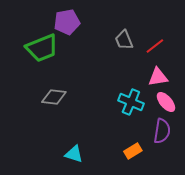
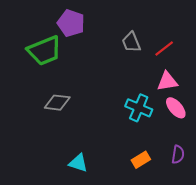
purple pentagon: (67, 22) -> (71, 23), turned 30
purple semicircle: (162, 131) -> (178, 154), moved, size x0.7

